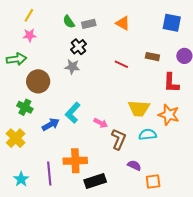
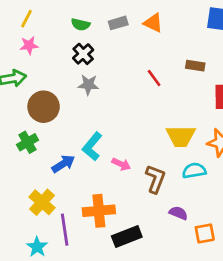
green semicircle: (69, 22) -> (81, 24), turned -40
gray rectangle: (89, 24) -> (118, 23), moved
black cross: (79, 47) -> (83, 54), moved
red line: (121, 64) -> (154, 78), turned 32
green cross: (25, 107) -> (27, 142), turned 35
pink arrow: (101, 123) -> (121, 164), moved
yellow cross: (16, 138) -> (42, 202), moved
cyan star: (21, 179) -> (37, 247), moved

